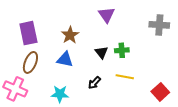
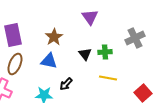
gray cross: (159, 25) -> (135, 38), moved, turned -30
black arrow: (94, 83) -> (66, 84), moved

